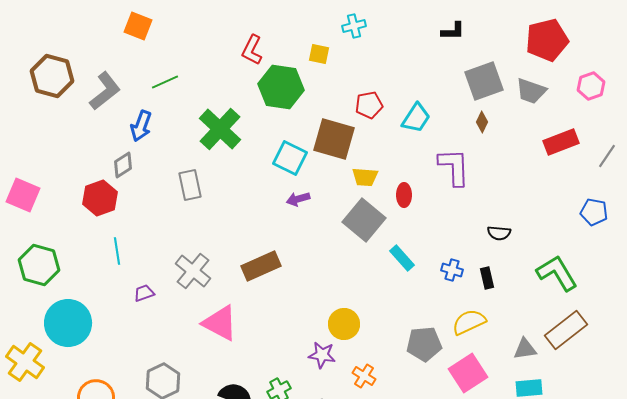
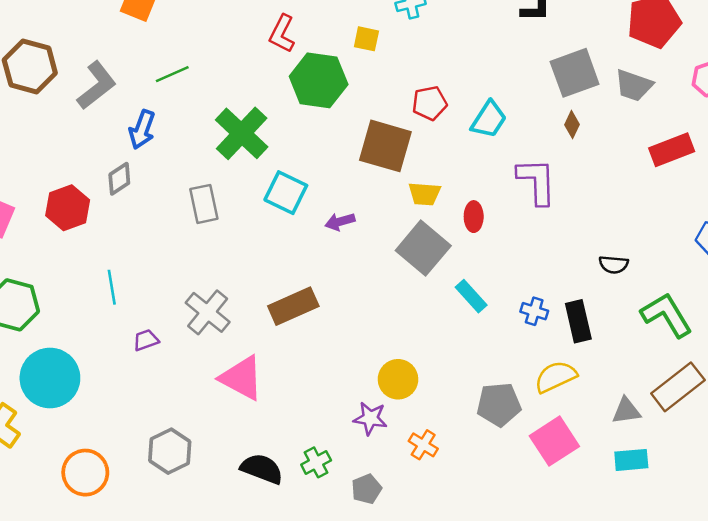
cyan square: (290, 158) -> (286, 193), moved
red hexagon: (100, 198) -> (68, 208), moved
black semicircle: (499, 233) -> (614, 264), moved
black rectangle: (487, 278) -> (578, 321), size x1.5

